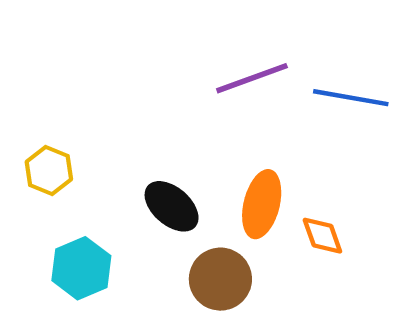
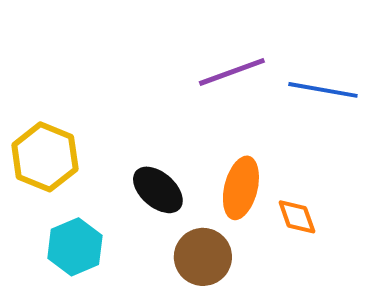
yellow hexagon: (49, 170) -> (45, 157), size x1.5

